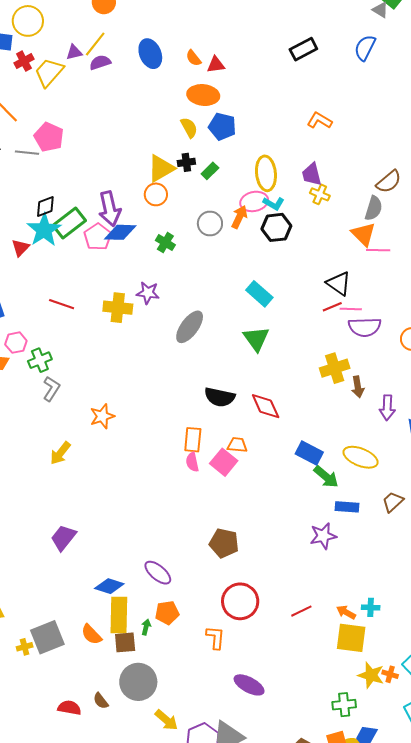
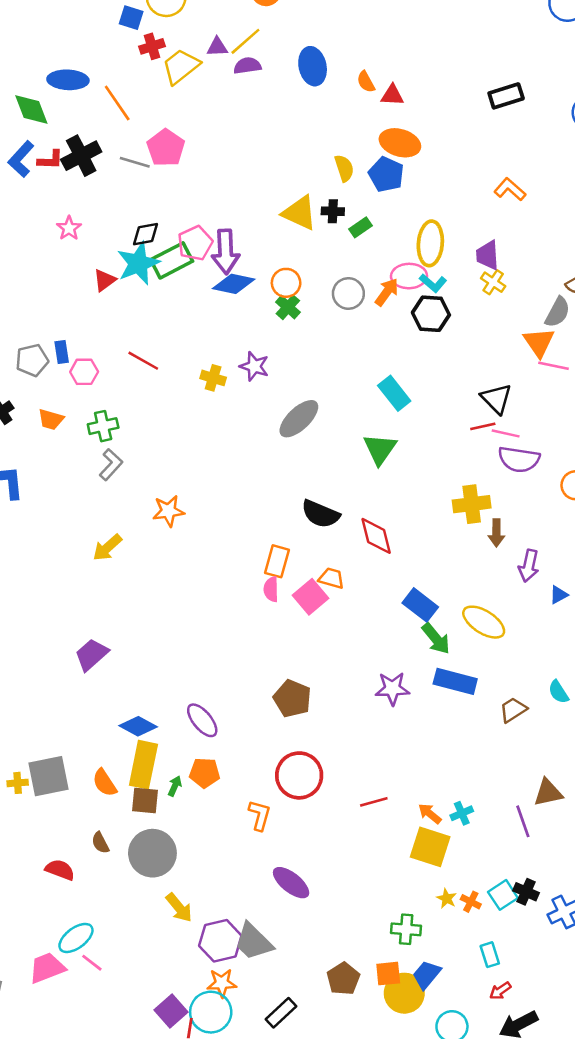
orange ellipse: (203, 95) -> (400, 143), moved
yellow triangle: (161, 168) -> (300, 213), turned 44
orange circle: (156, 194) -> (286, 283), moved
pink pentagon: (98, 237) -> (195, 243), moved
yellow cross: (118, 308) -> (213, 378), size x0.7
pink hexagon: (16, 343) -> (84, 372), moved
brown trapezoid: (393, 502) -> (513, 710), moved
blue rectangle: (347, 507) -> (455, 681), size x1.4
purple star: (323, 536) -> (392, 689), moved
cyan cross: (371, 607) -> (462, 813), turned -36
yellow star: (371, 675) -> (447, 898), size x0.6
brown semicircle: (101, 701) -> (100, 843), moved

